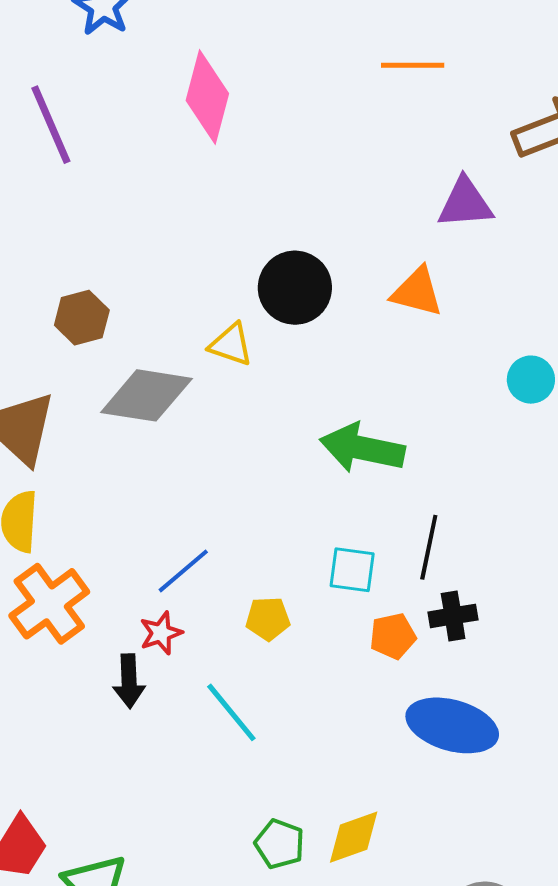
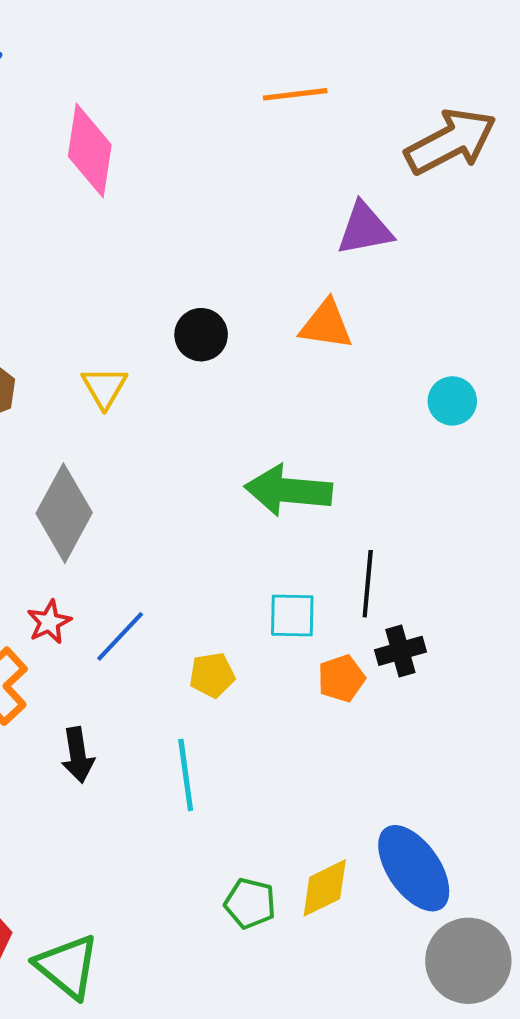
black circle: (295, 288) -> (201, 335), size x0.7
yellow triangle: (231, 345) -> (104, 387), moved, turned 48
gray diamond: (146, 395) -> (64, 513), moved, turned -64
red star: (161, 633) -> (49, 622), moved
cyan line: (231, 712) -> (186, 775), turned 38
blue ellipse: (452, 725) -> (414, 868), moved, turned 46

